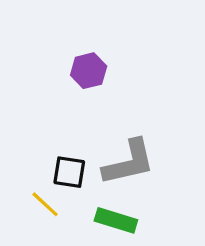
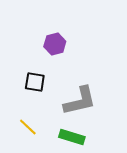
black square: (69, 172) -> (35, 82), moved

